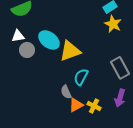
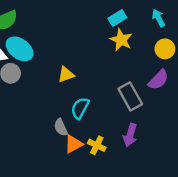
cyan ellipse: (49, 40) -> (20, 49), moved
yellow triangle: (70, 51) -> (66, 75), size x0.6

